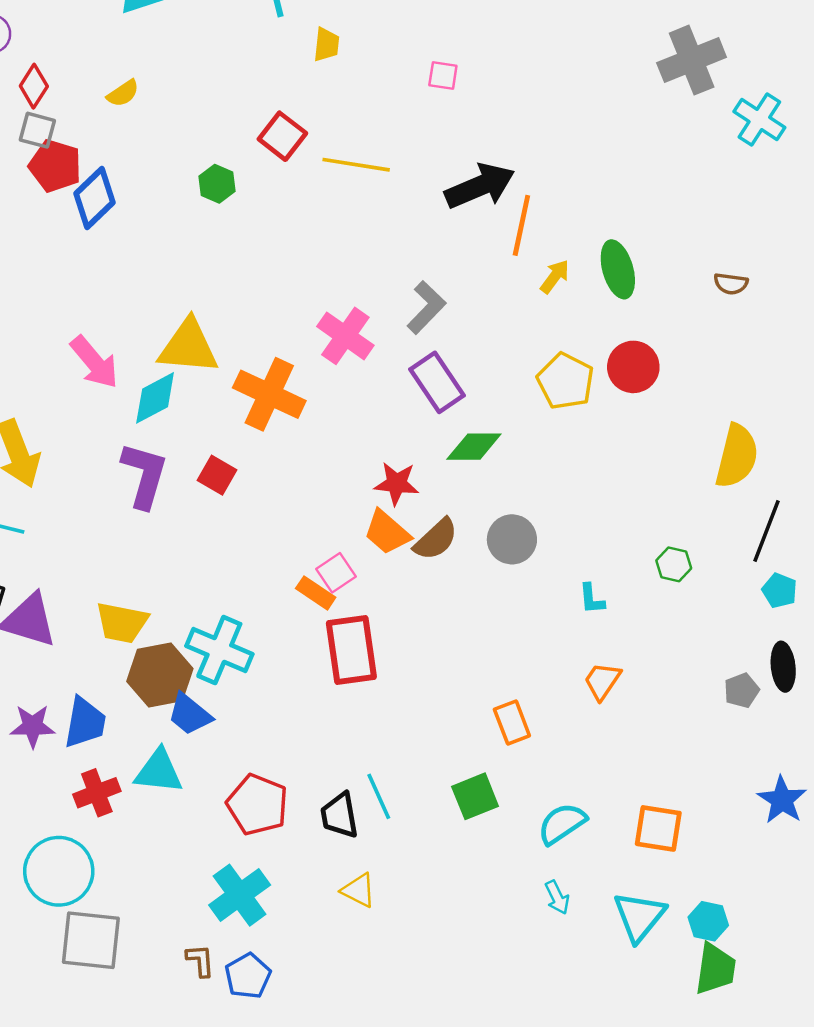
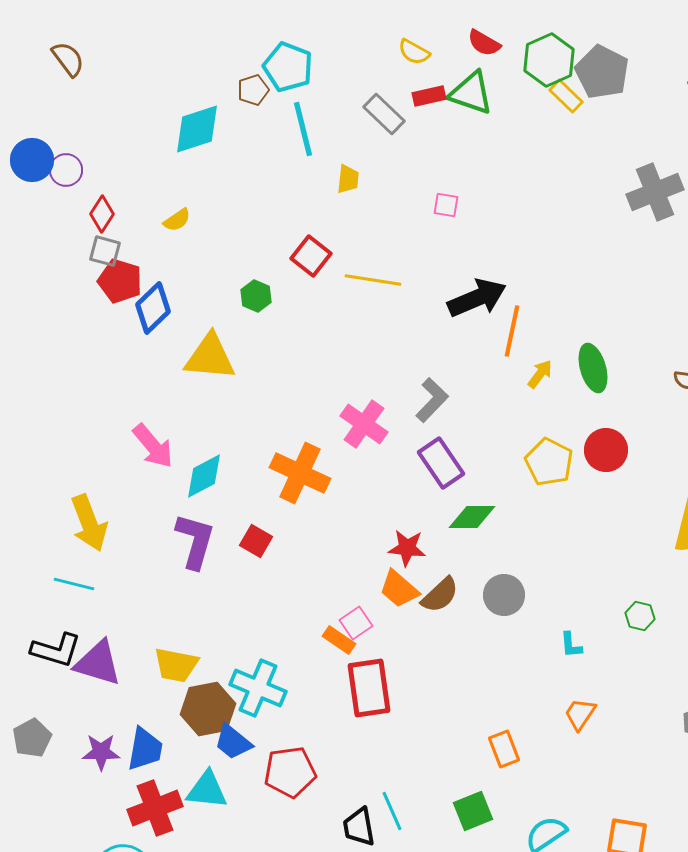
yellow triangle: (188, 347) -> (210, 357), moved
red cross: (97, 793) -> (155, 808), size x1.4
red pentagon: (257, 805) -> (290, 772), moved, turned -30

